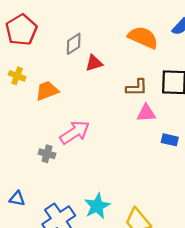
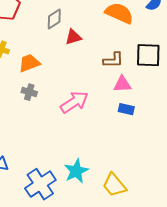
pink arrow: (75, 132) -> (74, 102), moved
blue rectangle: (170, 140) -> (126, 109), moved
gray cross: (47, 154) -> (29, 92), moved

